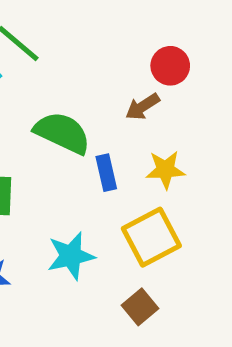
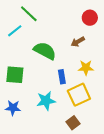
red circle: (170, 66) -> (90, 18), moved
blue rectangle: (106, 173) -> (62, 77), moved

